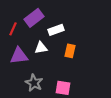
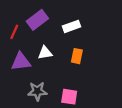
white rectangle: (56, 30) -> (71, 26), moved
gray star: (34, 83) -> (37, 91), turned -30

